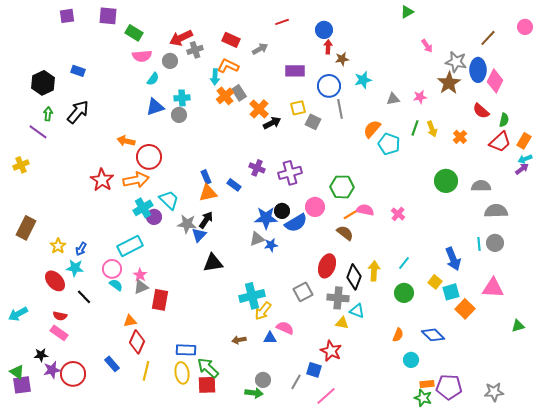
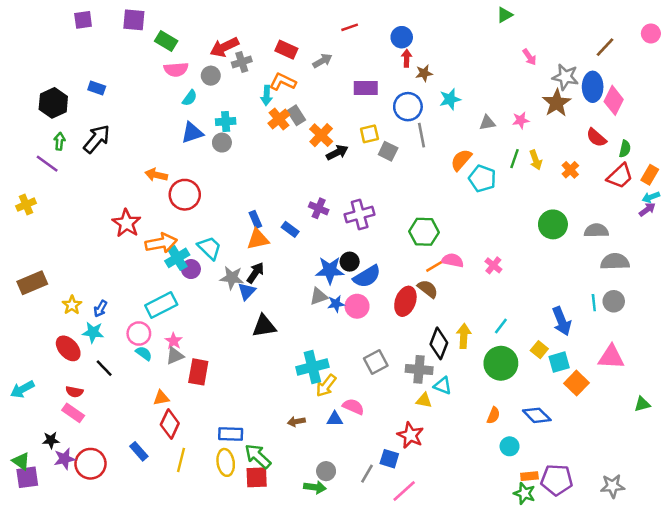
orange arrow: (136, 180) -> (161, 243), moved
pink circle: (315, 207) -> (357, 306), moved
brown rectangle: (26, 228) -> (32, 283), turned 40
red ellipse: (327, 266) -> (405, 301), moved
green circle: (404, 293) -> (501, 363), size x1.4

